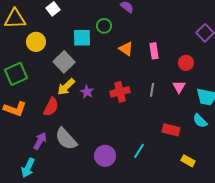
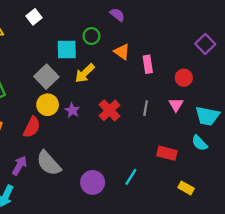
yellow circle: (36, 42) -> (48, 105), moved
orange triangle: (126, 49) -> (122, 52), moved
yellow arrow: (66, 87) -> (85, 73), moved
red cross: (120, 92) -> (109, 110), turned -30

